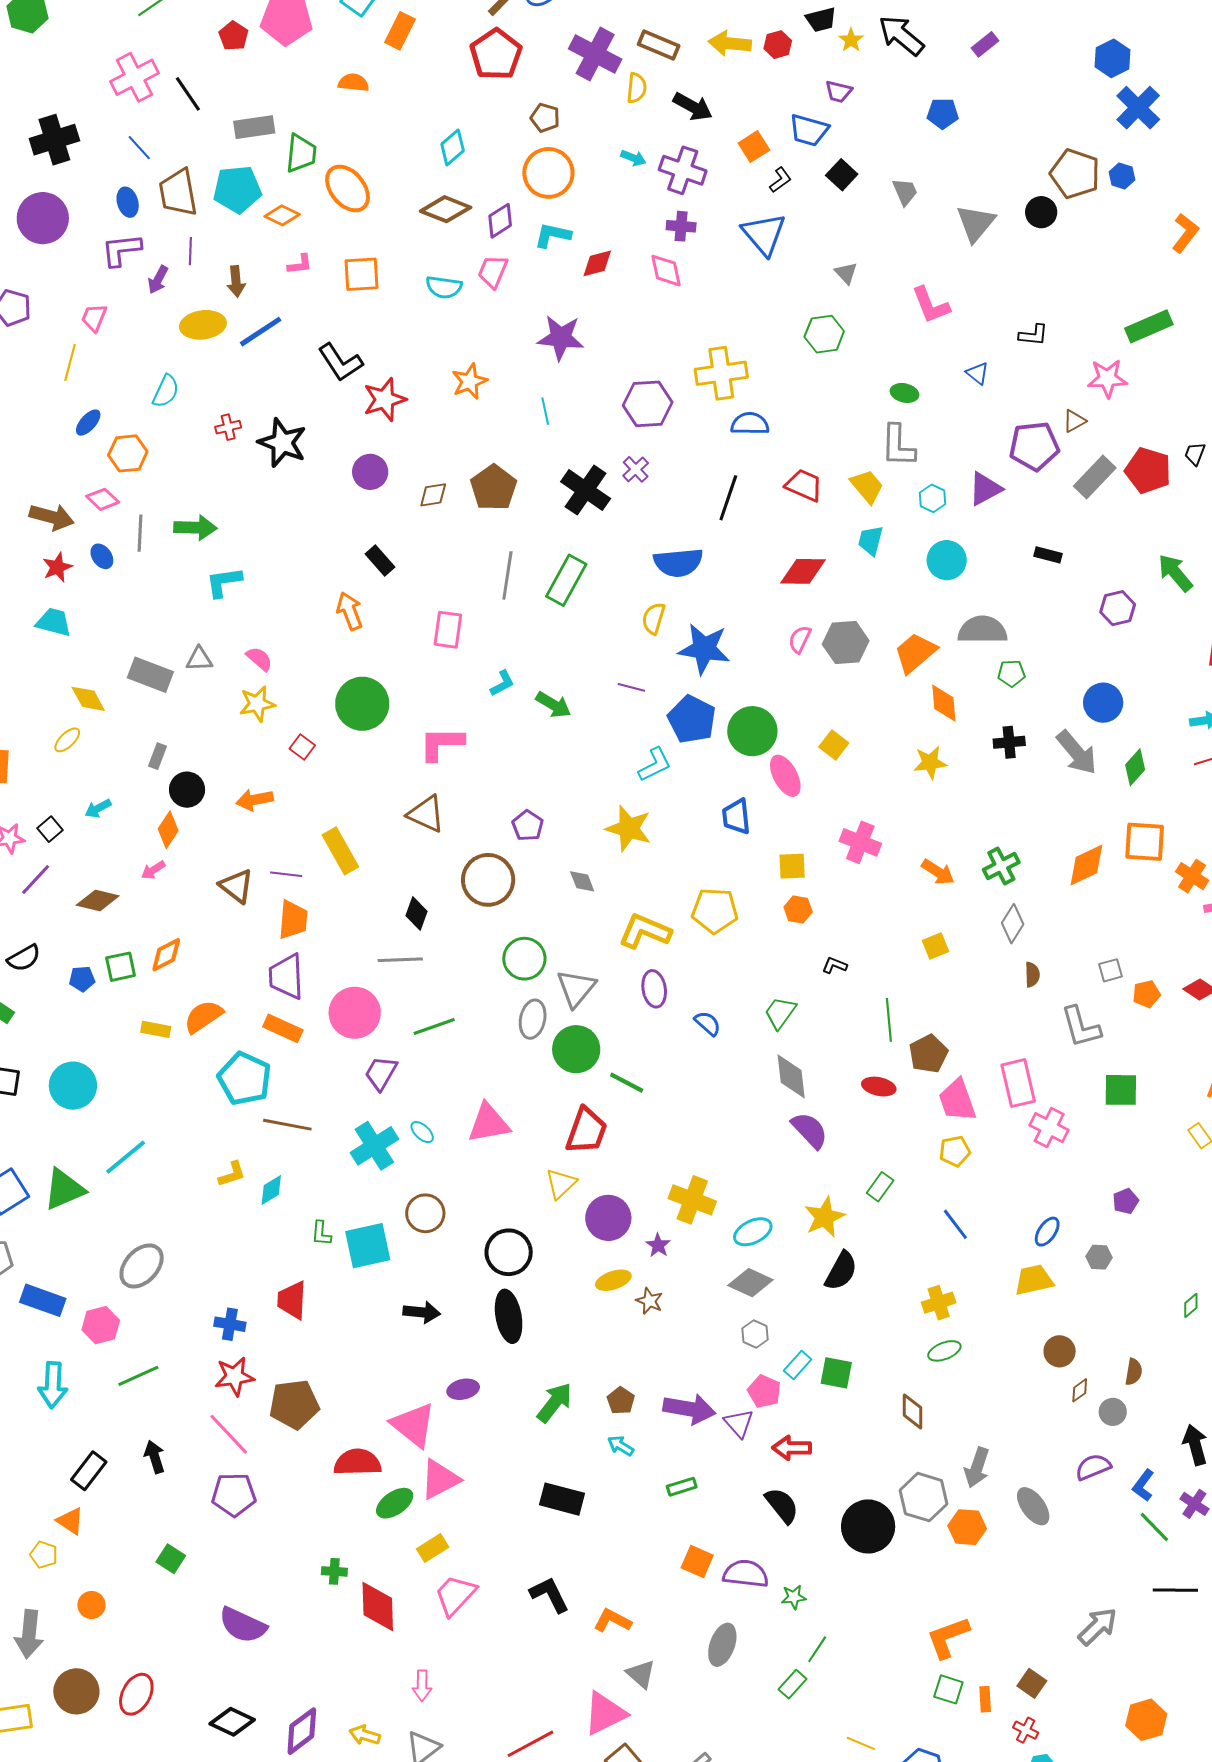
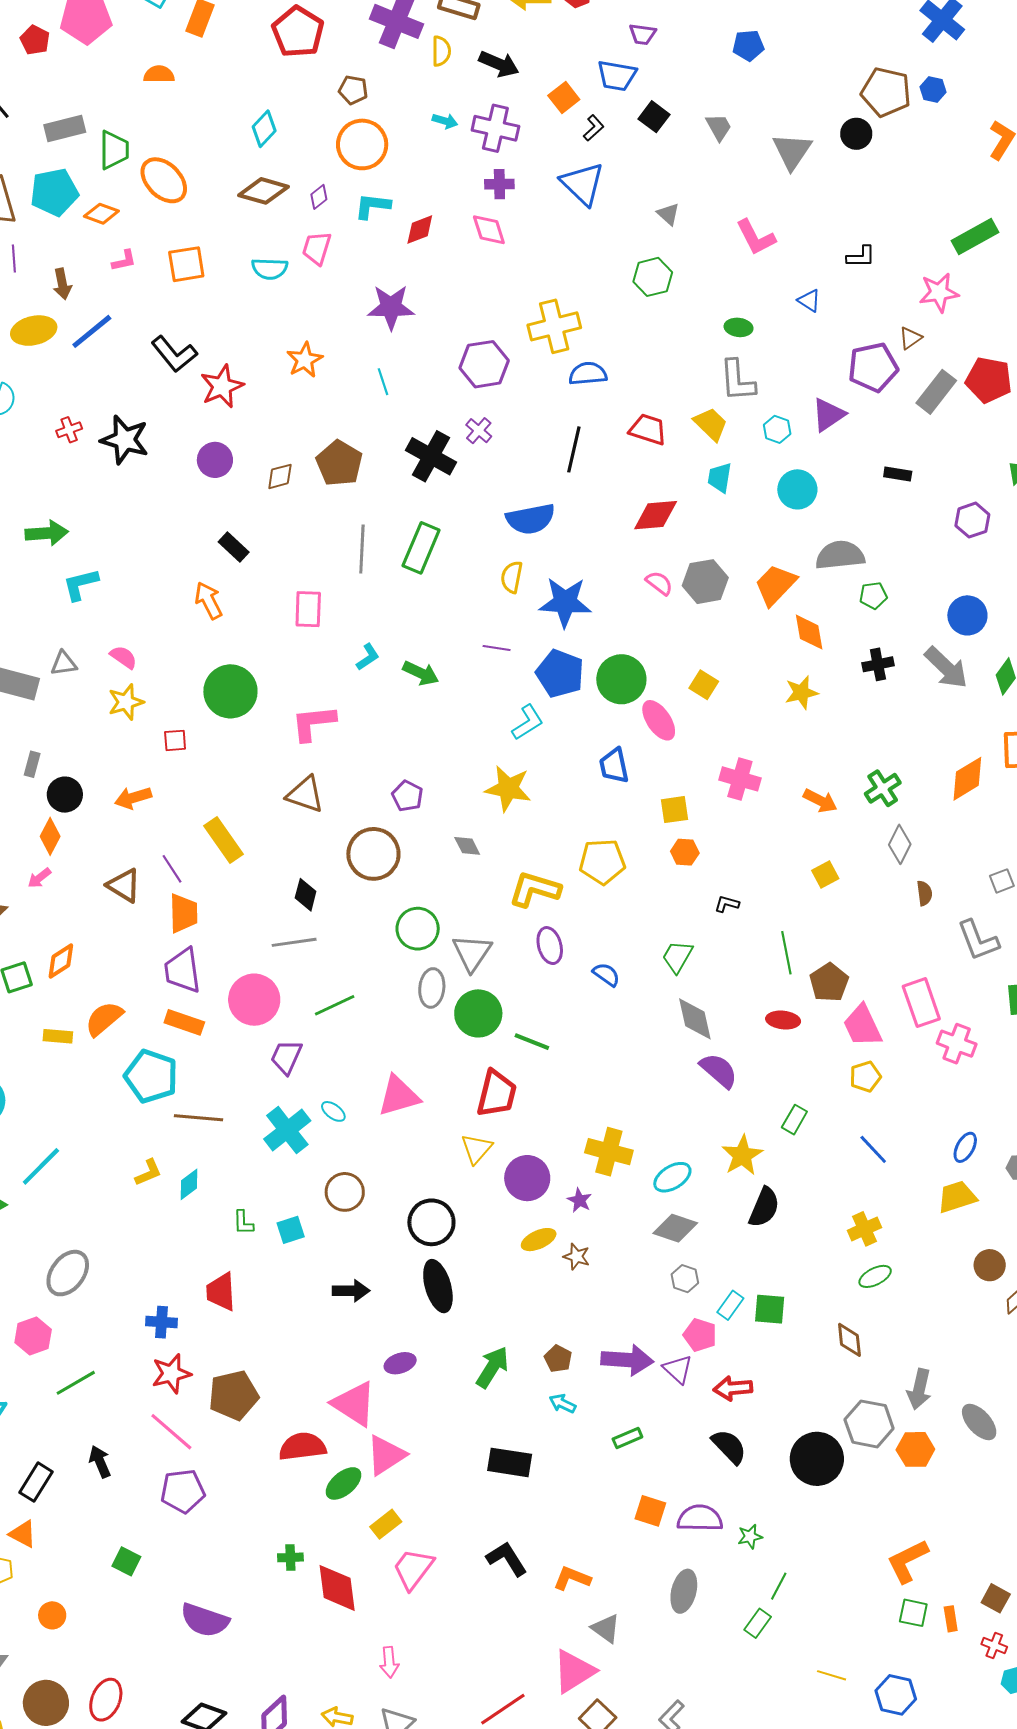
purple diamond: (500, 221) -> (319, 197), size x0.7
pink semicircle: (800, 639) -> (659, 583), turned 108
red square: (302, 747) -> (175, 740), turned -35
purple line: (286, 874) -> (172, 869), turned 56
cyan square: (368, 1246) -> (291, 1230), size x0.6

